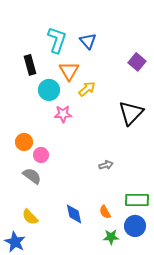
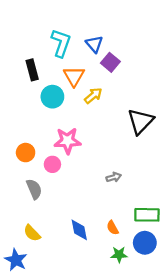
purple square: (137, 62) -> (110, 62), moved
pink star: (63, 114) -> (67, 141), moved, size x1.4
pink circle: (41, 155) -> (52, 164), moved
gray semicircle: (32, 176) -> (34, 189), turned 30

